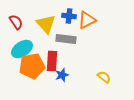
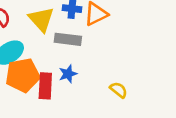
red rectangle: (52, 61) -> (45, 86), moved
blue star: (62, 75) -> (68, 74), moved

